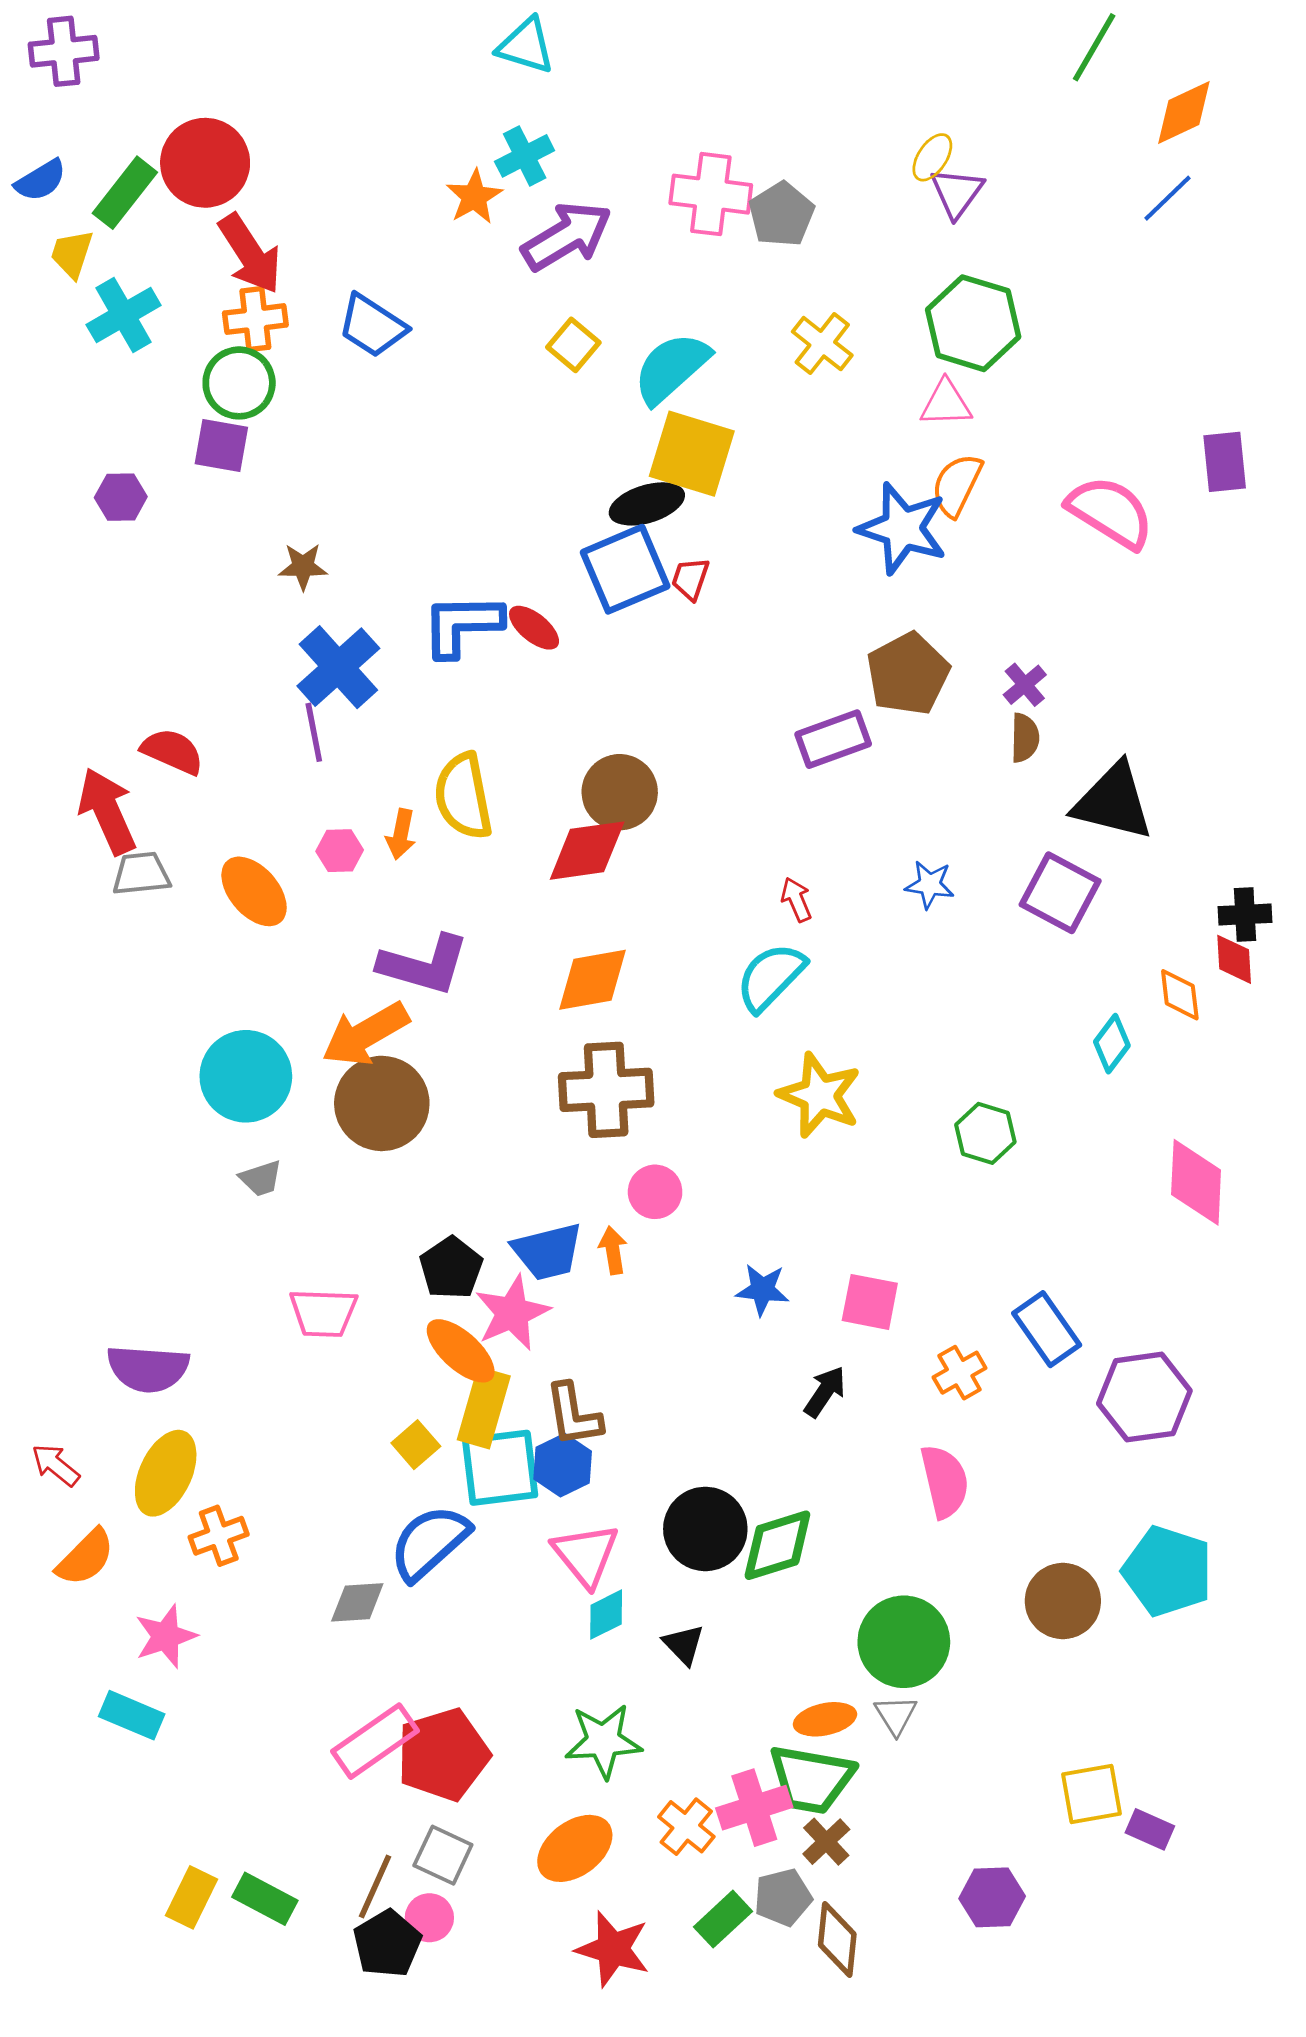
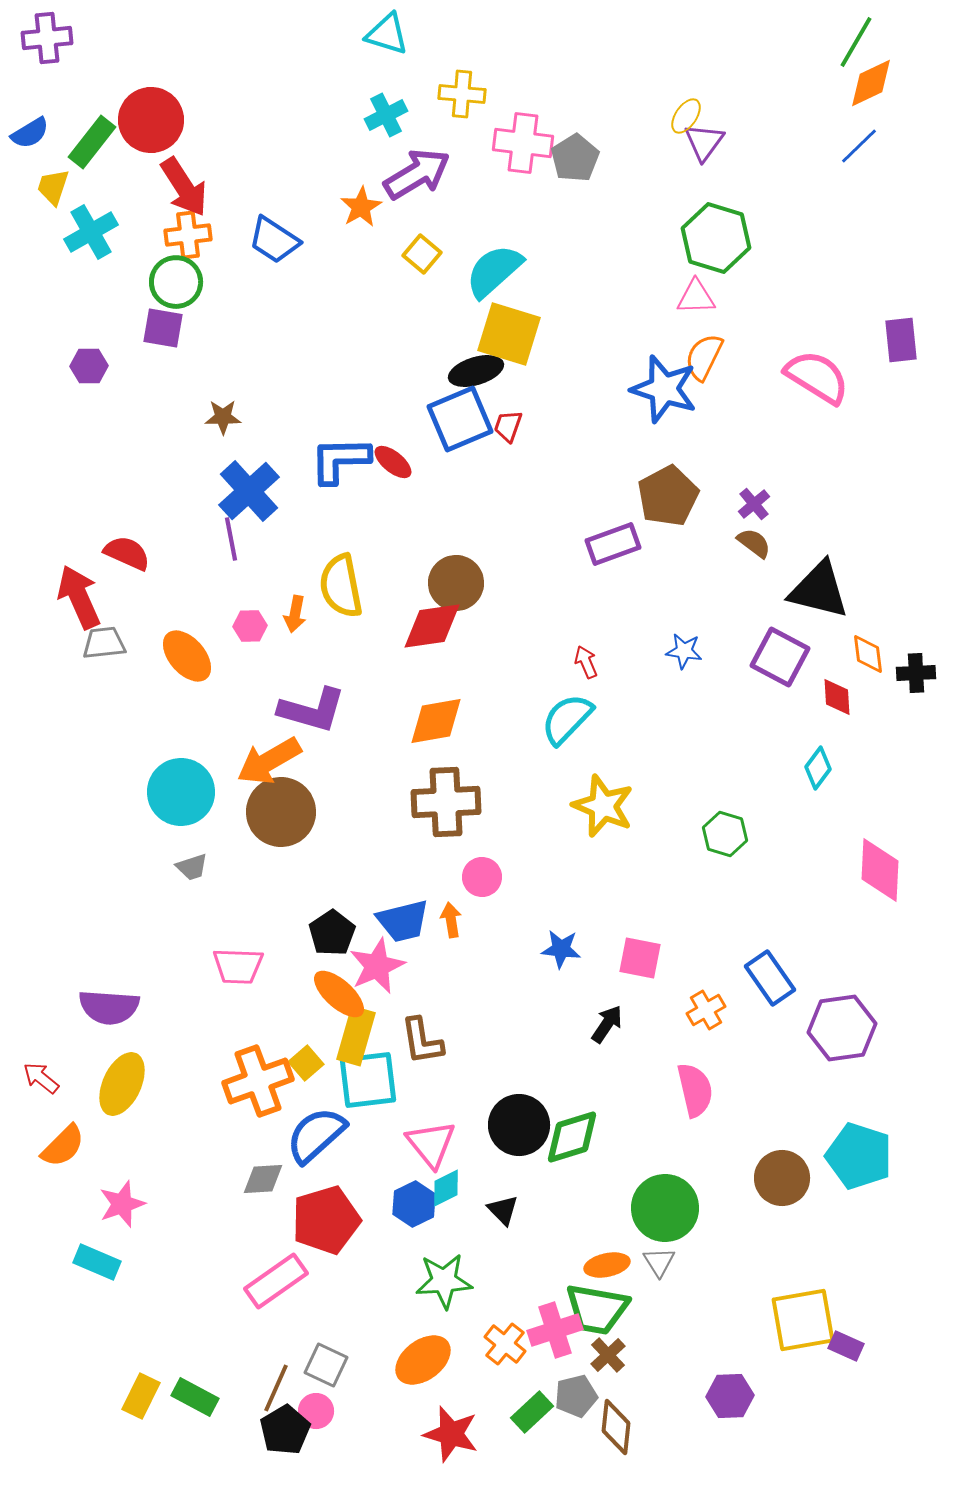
green line: (1094, 47) -> (856, 42), moved
orange star: (474, 197) -> (361, 207), moved
yellow cross: (822, 344) -> (462, 94), moved, turned -33
brown semicircle: (1025, 738) -> (754, 543), turned -54
red diamond: (1234, 959) -> (837, 697), moved
orange diamond: (1180, 995) -> (868, 654), moved
blue hexagon: (563, 1465) -> (414, 1204), moved
orange cross: (219, 1536) -> (258, 1081), moved, size x1.6
red pentagon: (443, 1755) -> (326, 1220), moved
yellow square: (1091, 1794) -> (803, 1320), size x1.4

